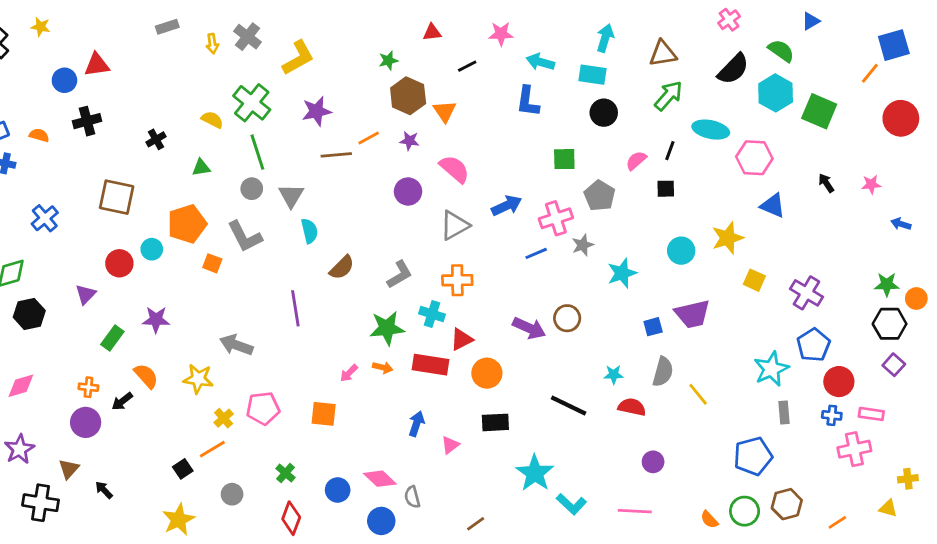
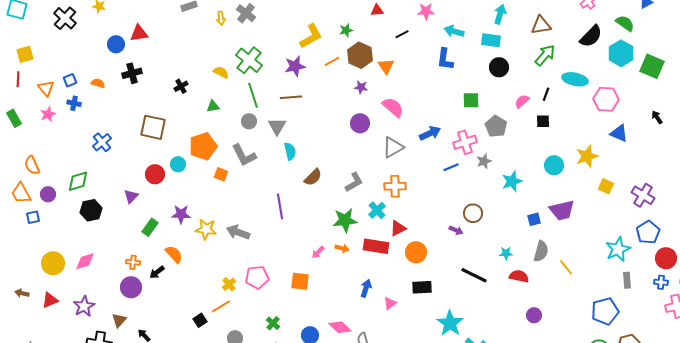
yellow L-shape: (298, 58) -> (311, 36), moved
orange line: (369, 138) -> (332, 61), moved
brown line: (336, 155) -> (291, 97), moved
cyan cross: (432, 314) -> (377, 210), turned 30
purple arrow: (529, 328) -> (456, 230), moved, size x0.6
yellow star: (198, 379) -> (206, 229), moved

